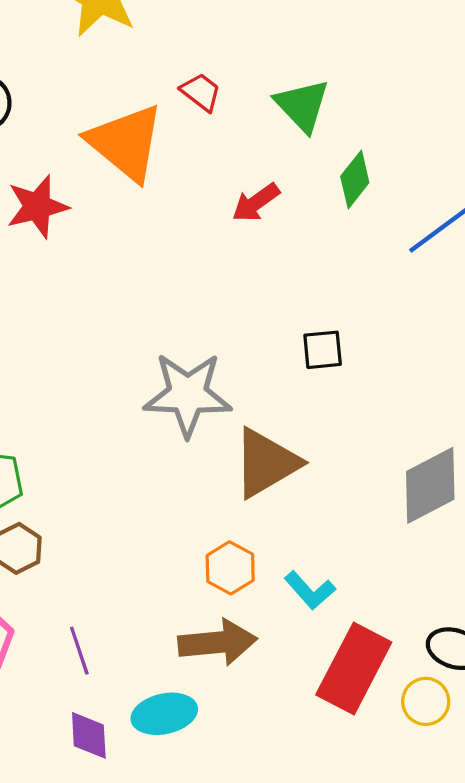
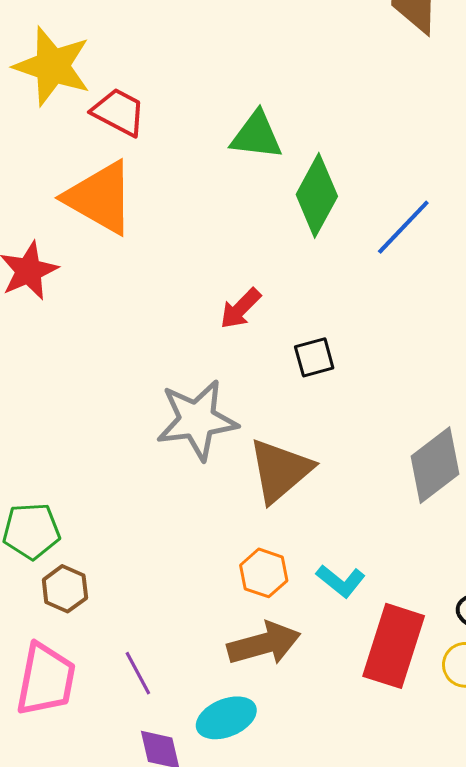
red trapezoid: (201, 92) -> (119, 112), moved, size x1.4
green triangle: (302, 105) -> (257, 135), turned -30
green diamond: (355, 180) -> (317, 195), size x1.5
red arrow: (256, 203) -> (240, 309), moved

